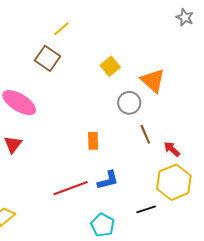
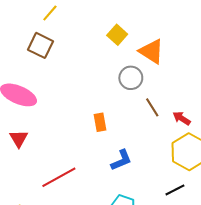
yellow square: (110, 66) -> (117, 35), moved
red line: (71, 188) -> (59, 177), moved
black line: (146, 209) -> (175, 190), moved

